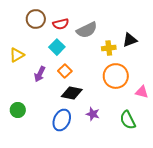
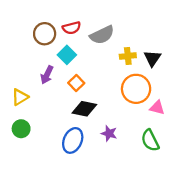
brown circle: (36, 19) -> (45, 34), moved
black triangle: (130, 40) -> (152, 58), moved, turned -35
yellow triangle: (17, 55) -> (20, 97), moved
purple arrow: (40, 74) -> (47, 75), moved
pink triangle: (142, 92) -> (157, 108), moved

